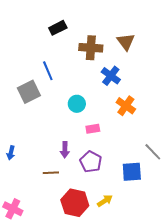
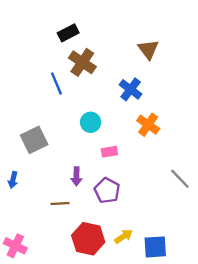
brown cross: (91, 48) -> (82, 62), moved, turned 30
gray square: (29, 92) -> (34, 140), moved
blue square: (132, 172) -> (155, 247), moved

